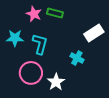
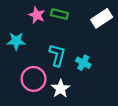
white rectangle: (94, 33) -> (102, 18), moved
cyan L-shape: (40, 44) -> (57, 55), moved

